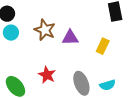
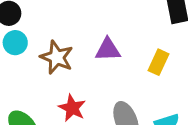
brown star: (45, 30) -> (57, 57), moved

